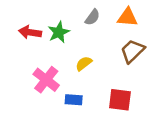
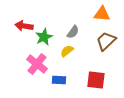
gray semicircle: (92, 17) -> (73, 32), moved
green star: (59, 32) -> (44, 37), moved

